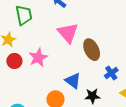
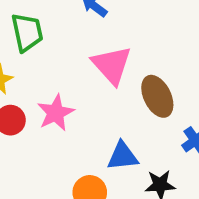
blue triangle: (73, 81) -> (123, 156), turned -42

